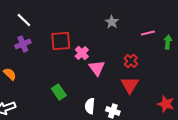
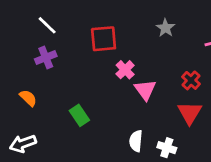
red square: (61, 41) -> (104, 39), moved
green rectangle: (59, 92) -> (79, 115), moved

